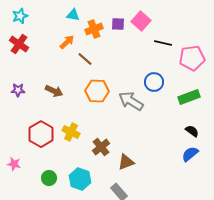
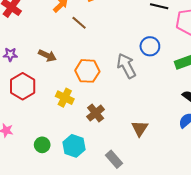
orange hexagon: (97, 91) -> (87, 71), moved
gray arrow: (131, 101) -> (126, 66), turned 30
red hexagon: (41, 134) -> (23, 86), moved
brown triangle: (126, 162) -> (140, 128), moved, turned -36

